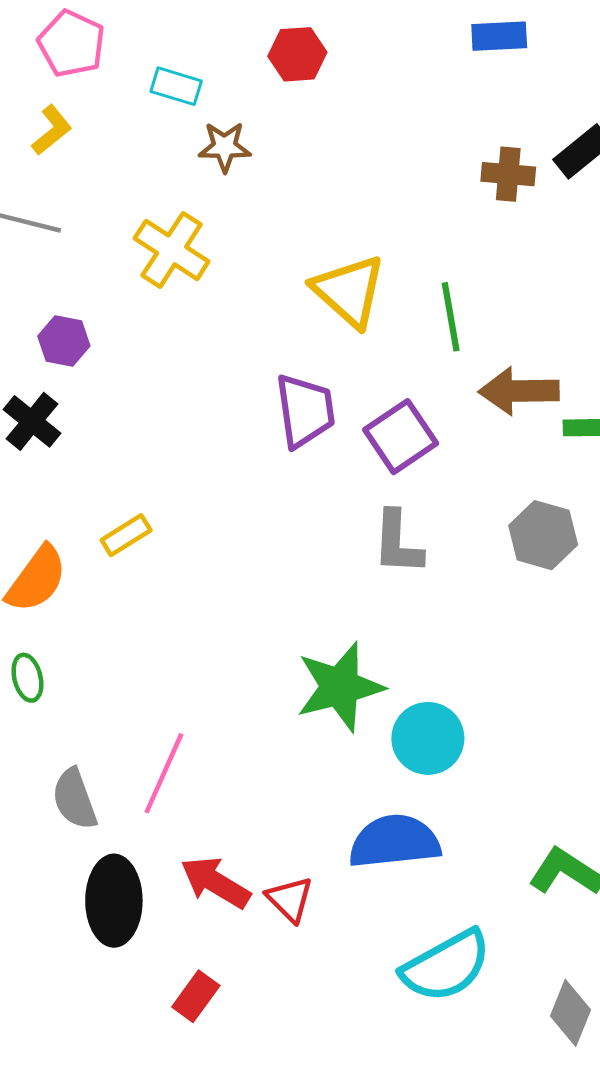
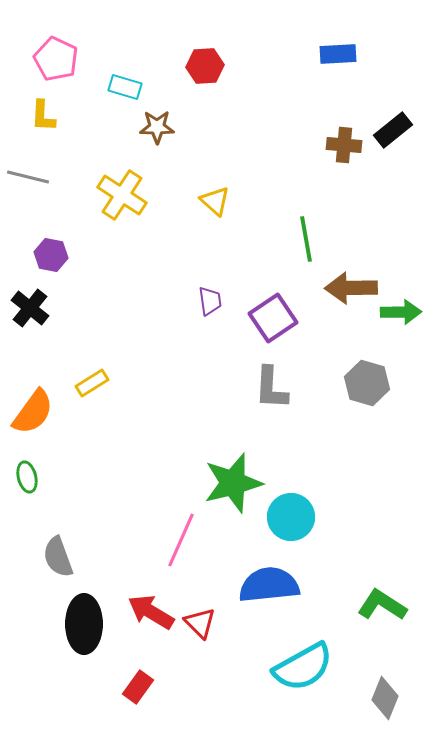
yellow L-shape: (52, 130) -> (43, 116), turned 132
yellow triangle: (349, 291) -> (215, 201), moved, size x0.6
purple trapezoid: (305, 411) -> (210, 301), size x0.6
pink line: (164, 773) -> (181, 540), moved

